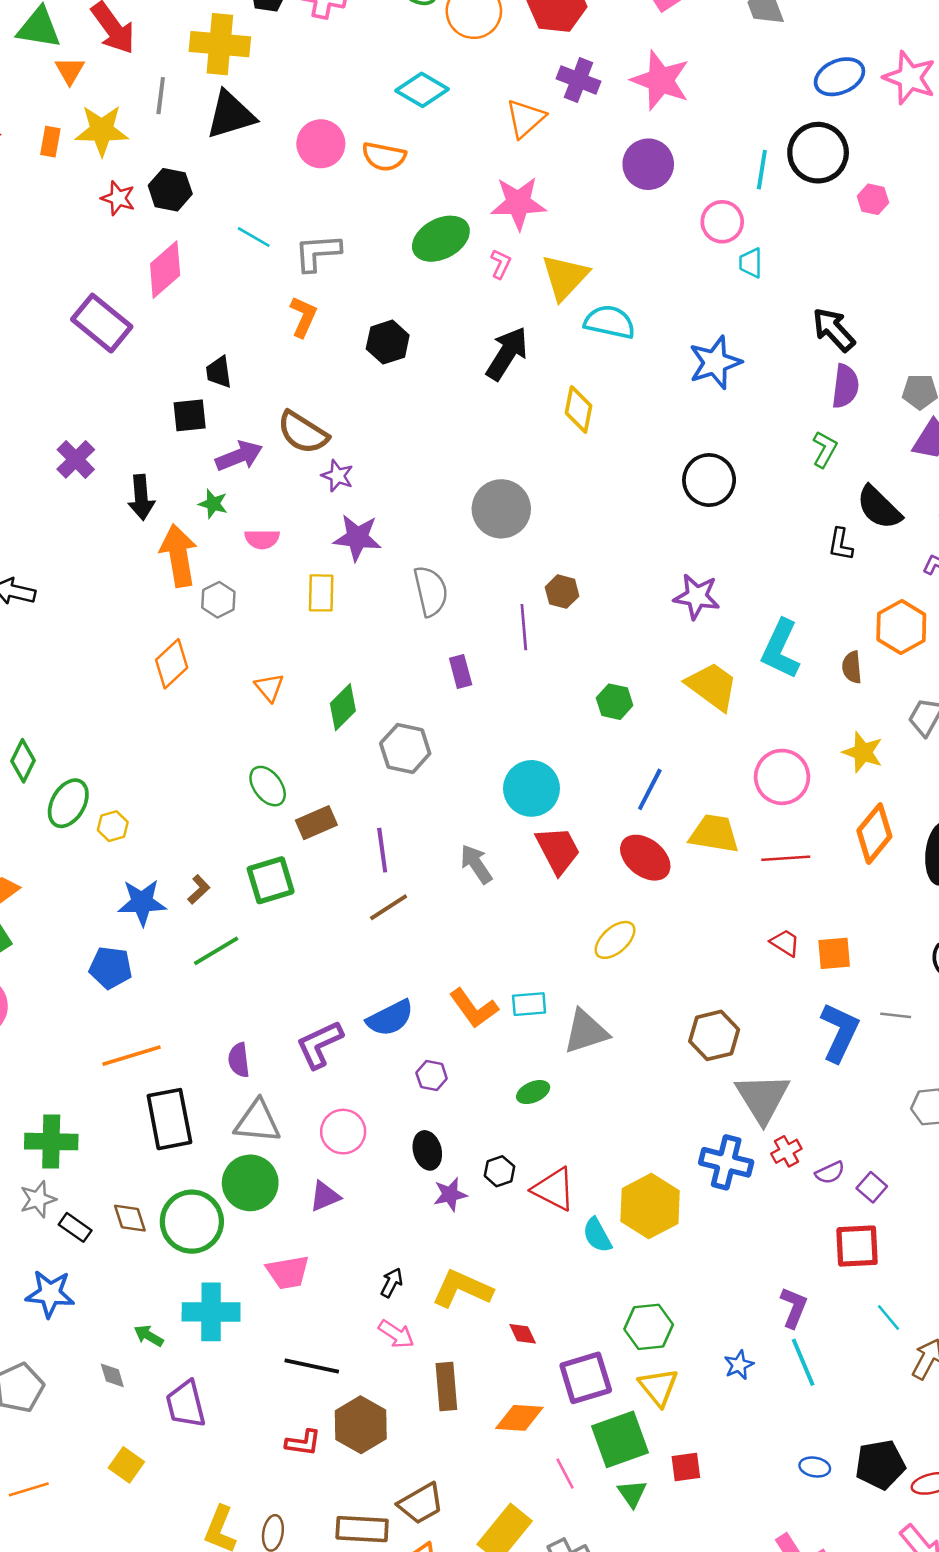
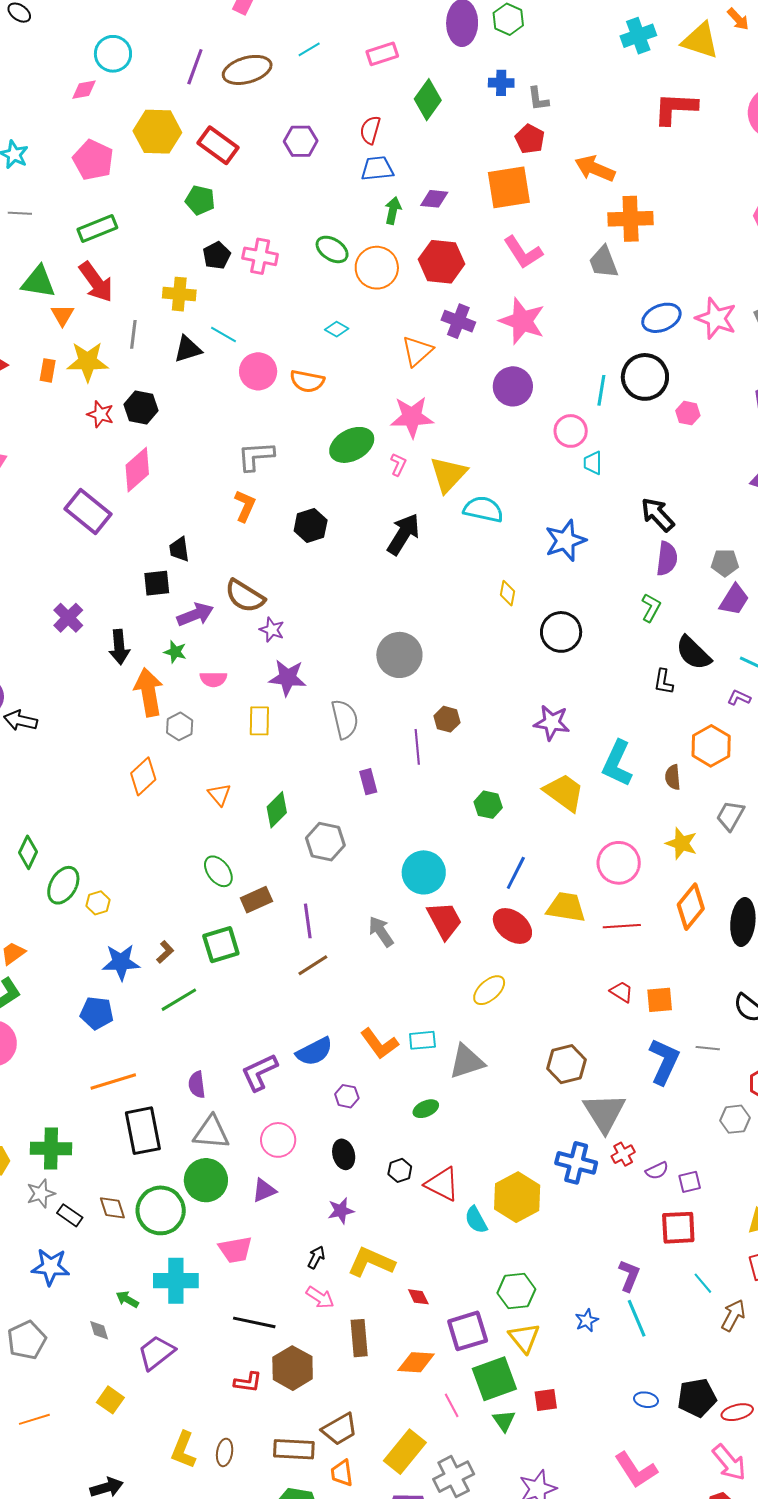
yellow cross: (220, 44) -> (179, 294), size x0.7
cyan diamond: (422, 90) -> (337, 329), size x0.6
black triangle: (231, 115) -> (188, 349), size x0.7
cyan line: (254, 237) -> (223, 334), moved
yellow diamond: (579, 409) -> (507, 593), moved, size x0.7
purple square: (872, 1187) -> (690, 1182), turned 35
purple star: (450, 1194) -> (341, 1211), moved
purple trapezoid: (186, 1404) -> (156, 1353), turned 66

